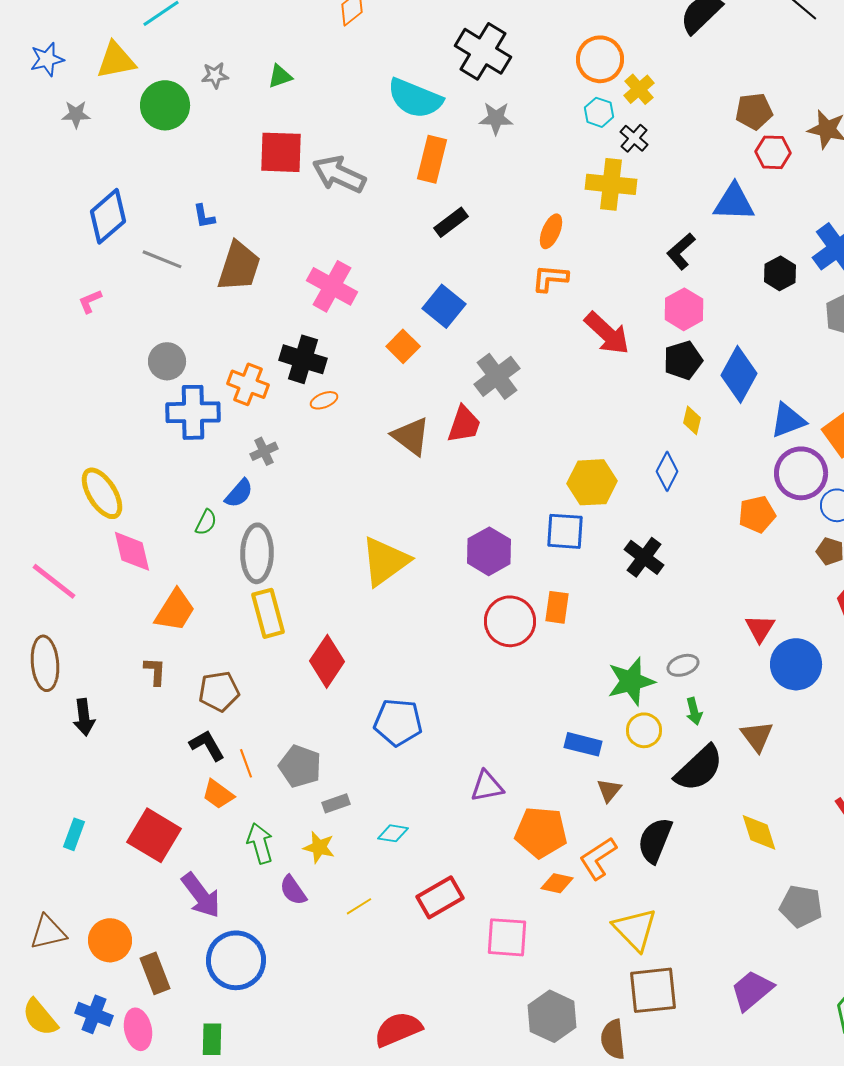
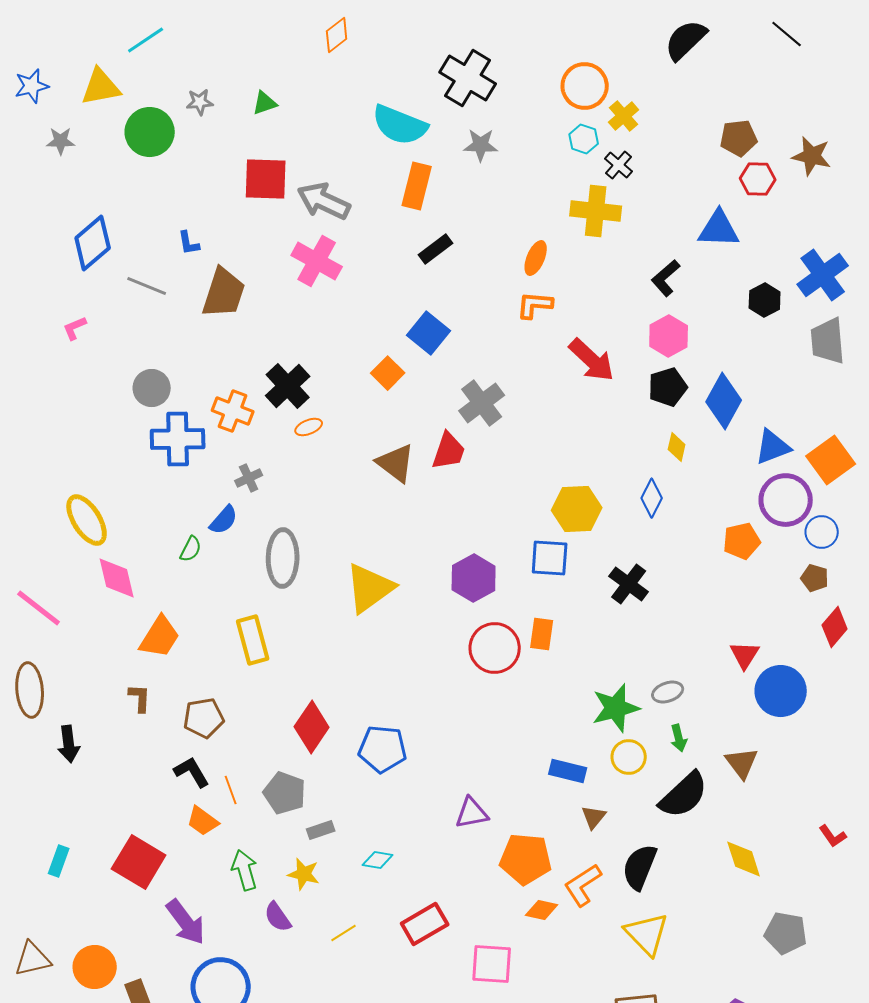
pink cross: (332, 286) -> (317, 261), moved
black cross: (303, 359) -> (288, 386), turned 30
gray ellipse: (257, 553) -> (283, 558), moved
red diamond: (327, 661) -> (312, 727), moved
yellow triangle: (635, 929) -> (647, 934), moved

